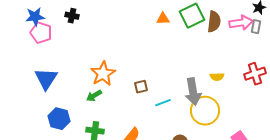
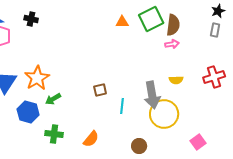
pink arrow: (241, 23) -> (172, 44), moved, size x0.6
orange star: (103, 74) -> (37, 78), moved
cyan line: (163, 103) -> (122, 106), turned -63
blue hexagon: (59, 119) -> (28, 112), moved

